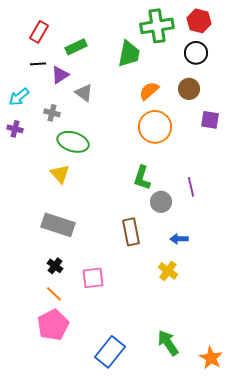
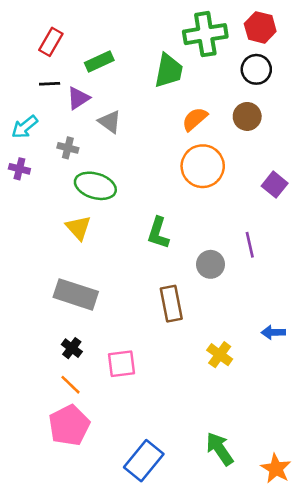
purple square: (210, 120) -> (275, 185), moved, turned 30
green L-shape: (142, 178) -> (158, 233), moved
blue arrow: (179, 239) -> (273, 332), moved

